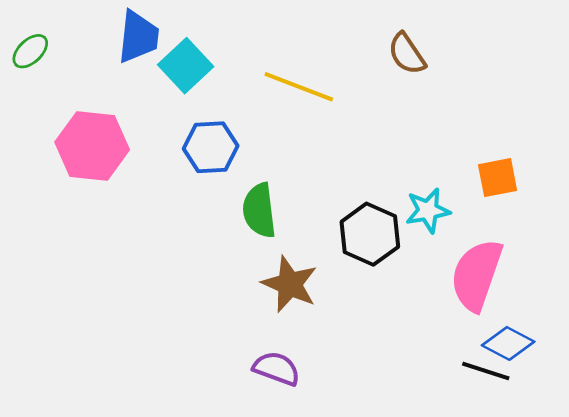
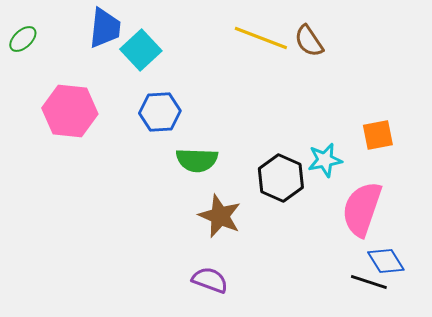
yellow line: (299, 87) -> (261, 38), moved
green semicircle: (259, 210) -> (197, 160), turned -81
blue diamond: (508, 343) -> (386, 261), turned 30

